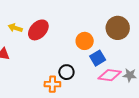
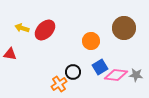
blue square: (98, 58) -> (100, 67), moved
orange cross: (52, 84) -> (59, 84), turned -35

